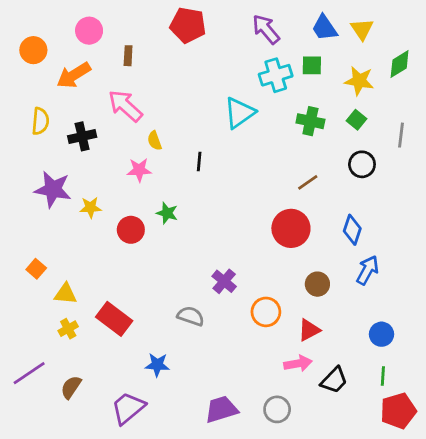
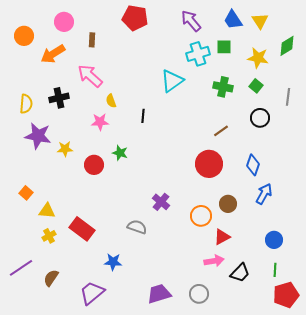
yellow semicircle: (40, 121) -> (26, 104), moved
orange circle: (266, 312) -> (201, 216), moved

